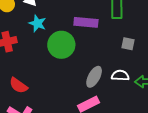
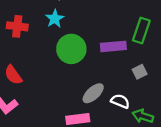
purple rectangle: (86, 22) -> (113, 46), moved, turned -30
gray square: (128, 44) -> (140, 72), turned 32

